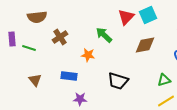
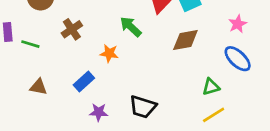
blue rectangle: (69, 76) -> (84, 81), turned -49
brown triangle: (35, 80) -> (38, 87), turned -40
black trapezoid: (118, 81) -> (143, 107), moved

